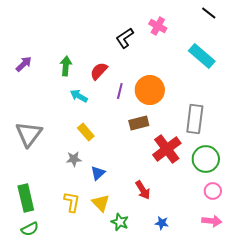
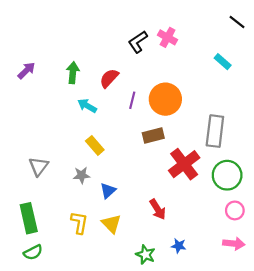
black line: (209, 13) -> (237, 22), moved
pink cross: (158, 26) -> (168, 37), moved
cyan rectangle: (202, 56) -> (223, 62), size x0.6
gray triangle: (29, 134) -> (39, 166), moved, size x0.7
green star: (120, 222) -> (146, 255), moved

